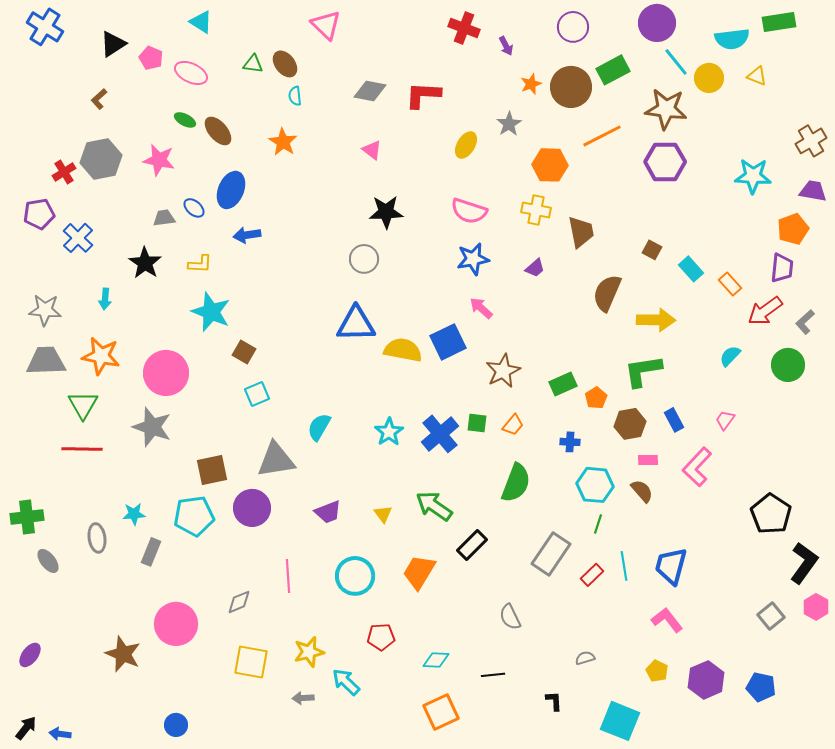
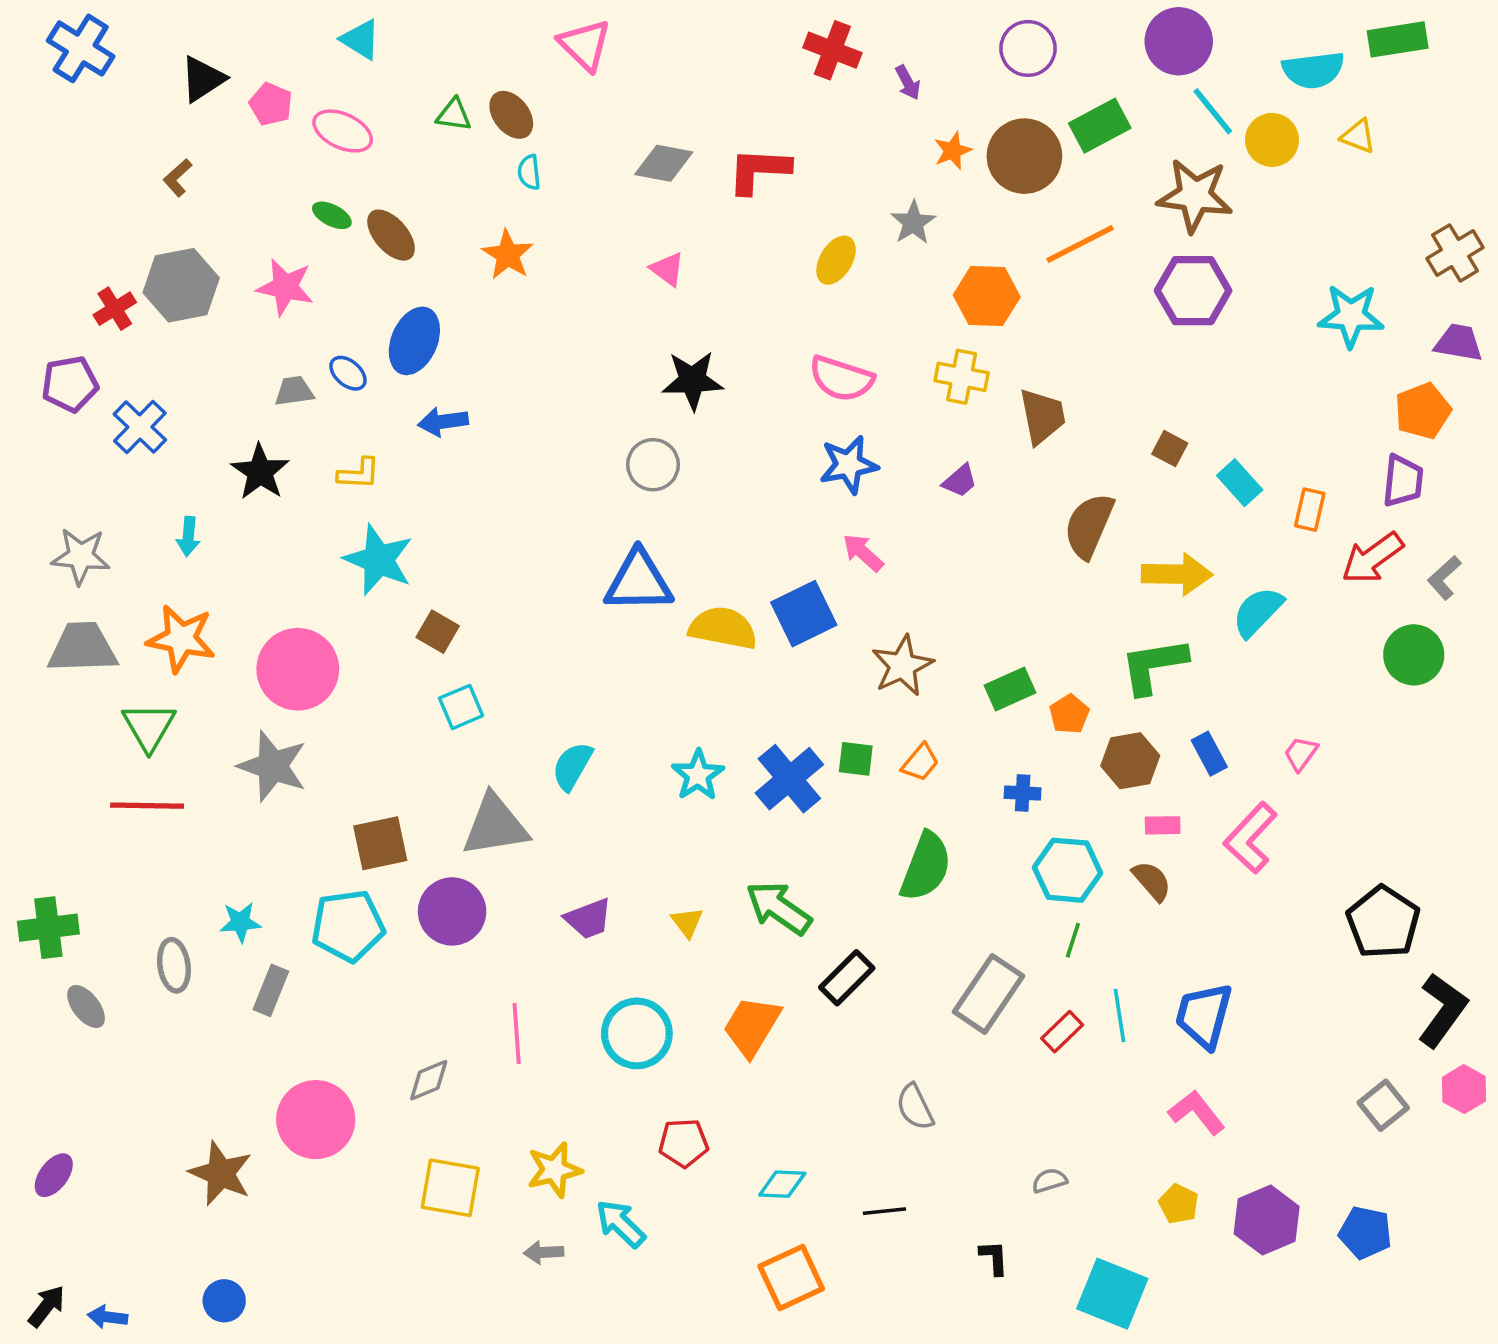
orange rectangle: (730, 284) -> (1310, 510), turned 55
cyan semicircle: (730, 356) -> (1258, 612), moved, size x1.4
blue circle: (176, 725) -> (224, 1301), moved

